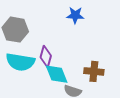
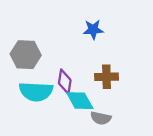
brown cross: (94, 71) -> (107, 77), moved

